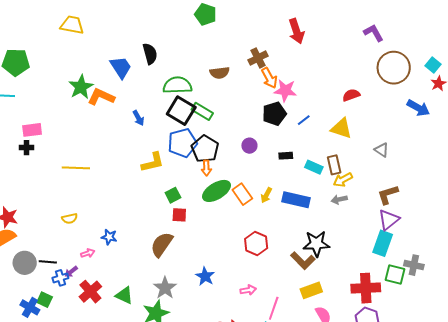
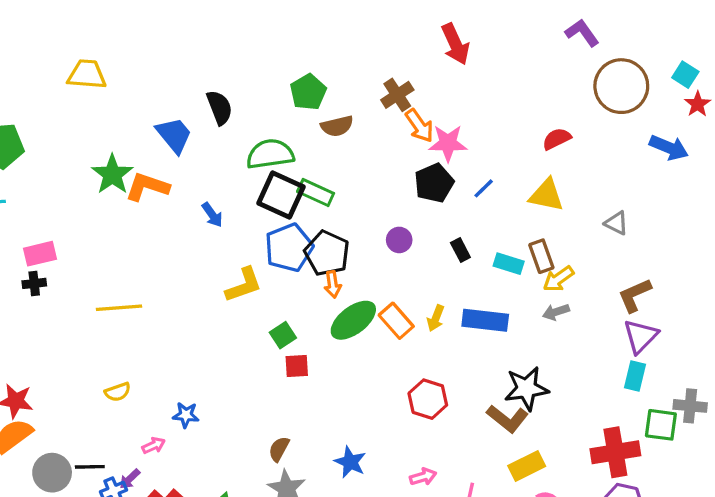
green pentagon: (206, 14) -> (308, 92), moved, turned 30
black rectangle: (286, 156) -> (460, 250), turned 72
cyan rectangle: (383, 243) -> (635, 376), size x0.7
brown semicircle: (162, 244) -> (279, 449), moved, size x0.6

